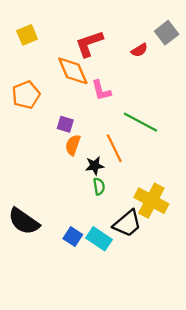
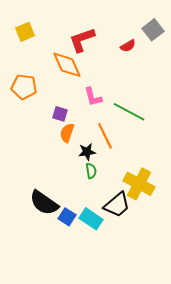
pink L-shape: (101, 90) -> (93, 97), moved
orange pentagon: (26, 95) -> (24, 87), turned 30
black semicircle: (24, 221) -> (44, 203), moved

